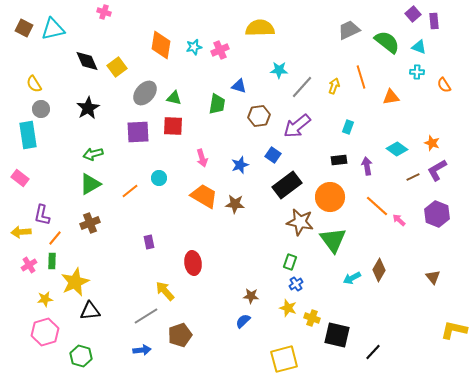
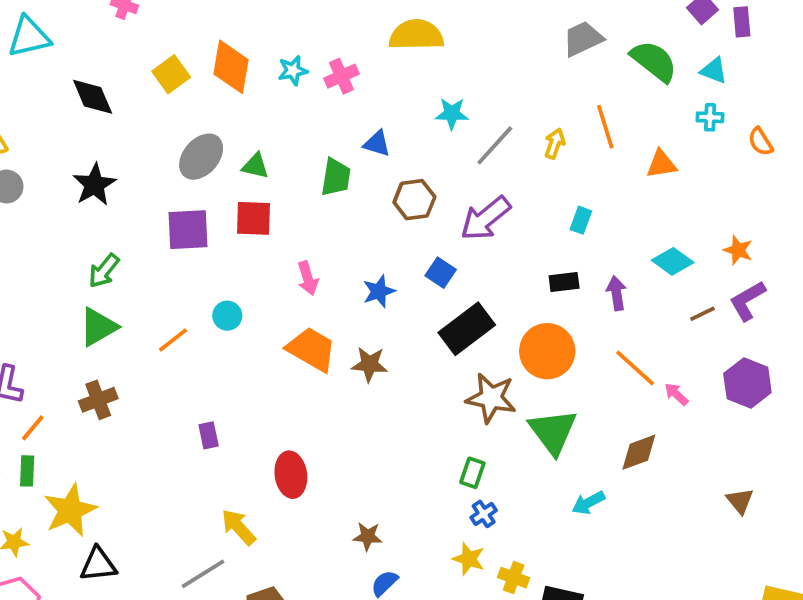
yellow square: (117, 67) -> (171, 74), moved
green arrow: (93, 154) -> (104, 271), turned -36
brown diamond: (379, 270) -> (639, 452), moved, turned 40
brown star: (251, 296) -> (368, 536), moved

